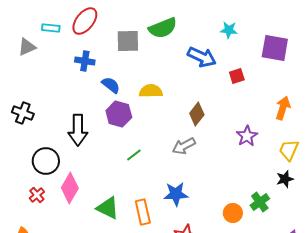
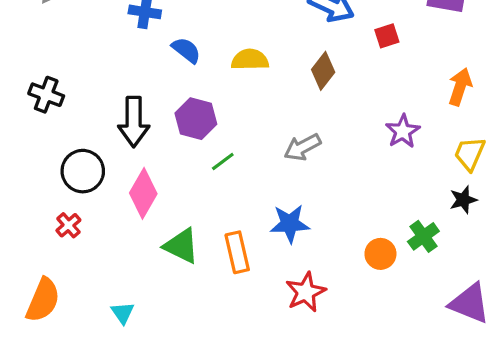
purple hexagon: (119, 114) -> (196, 119), moved
brown diamond: (197, 114) -> (323, 71), moved
pink diamond: (70, 188) -> (143, 193), moved

